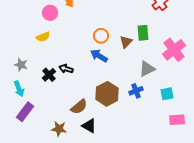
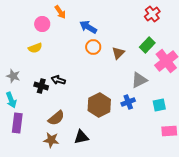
green rectangle: (143, 33) -> (147, 45), moved, turned 49
blue arrow: (99, 56) -> (88, 27), moved
black cross: (49, 75) -> (41, 86), turned -32
brown semicircle: (79, 107) -> (56, 118), moved
purple rectangle: (25, 112) -> (17, 123), turned -30
black triangle: (89, 126) -> (81, 137), turned -42

